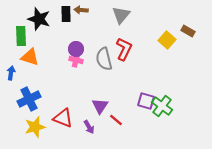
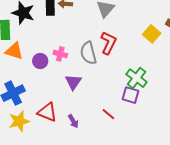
purple circle: (76, 49) -> (40, 61), moved
purple triangle: (100, 106) -> (73, 82), moved
green cross: (162, 106) -> (137, 78), moved
red line: (116, 120) -> (108, 114), moved

